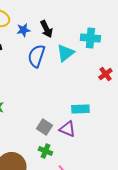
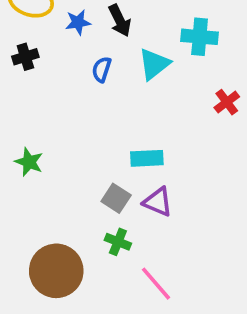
blue semicircle: (36, 56) -> (102, 69), size x0.6
cyan rectangle: (80, 109) -> (147, 158), moved

